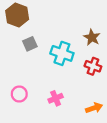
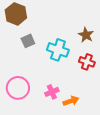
pink circle: (19, 94) -> (18, 88), size x1.5
orange arrow: (94, 108) -> (71, 101), moved

